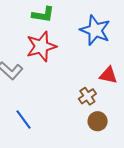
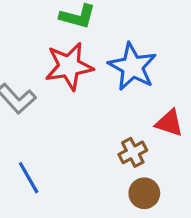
blue star: (95, 30) -> (132, 67), moved

